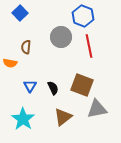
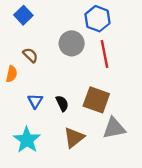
brown semicircle: (26, 47) -> (30, 55), turned 128
orange semicircle: (10, 63) -> (12, 74), turned -88

